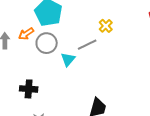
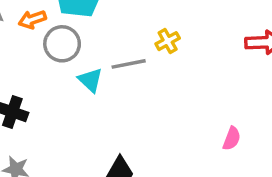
cyan triangle: (68, 59) -> (90, 80), turned -42

